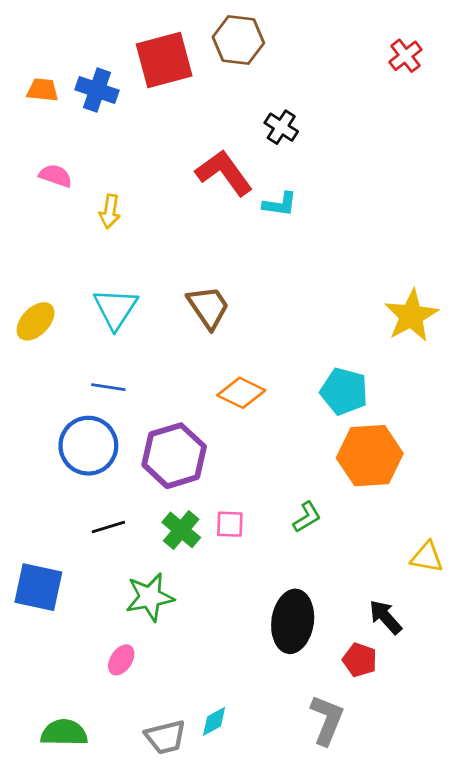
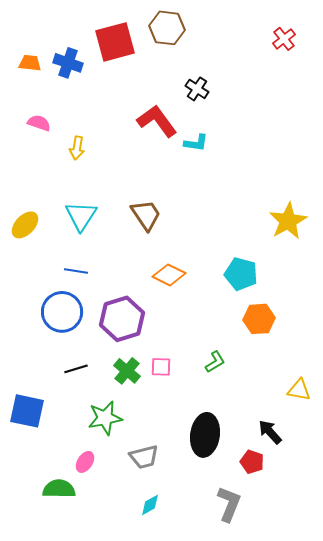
orange hexagon: (370, 456) -> (259, 319), size x0.7
green semicircle: (64, 733) -> (59, 489), moved
gray trapezoid: (166, 737) -> (144, 457), moved

